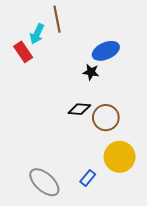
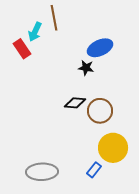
blue rectangle: (88, 178) -> (94, 170), moved
gray ellipse: (44, 182) -> (42, 172), turned -44

